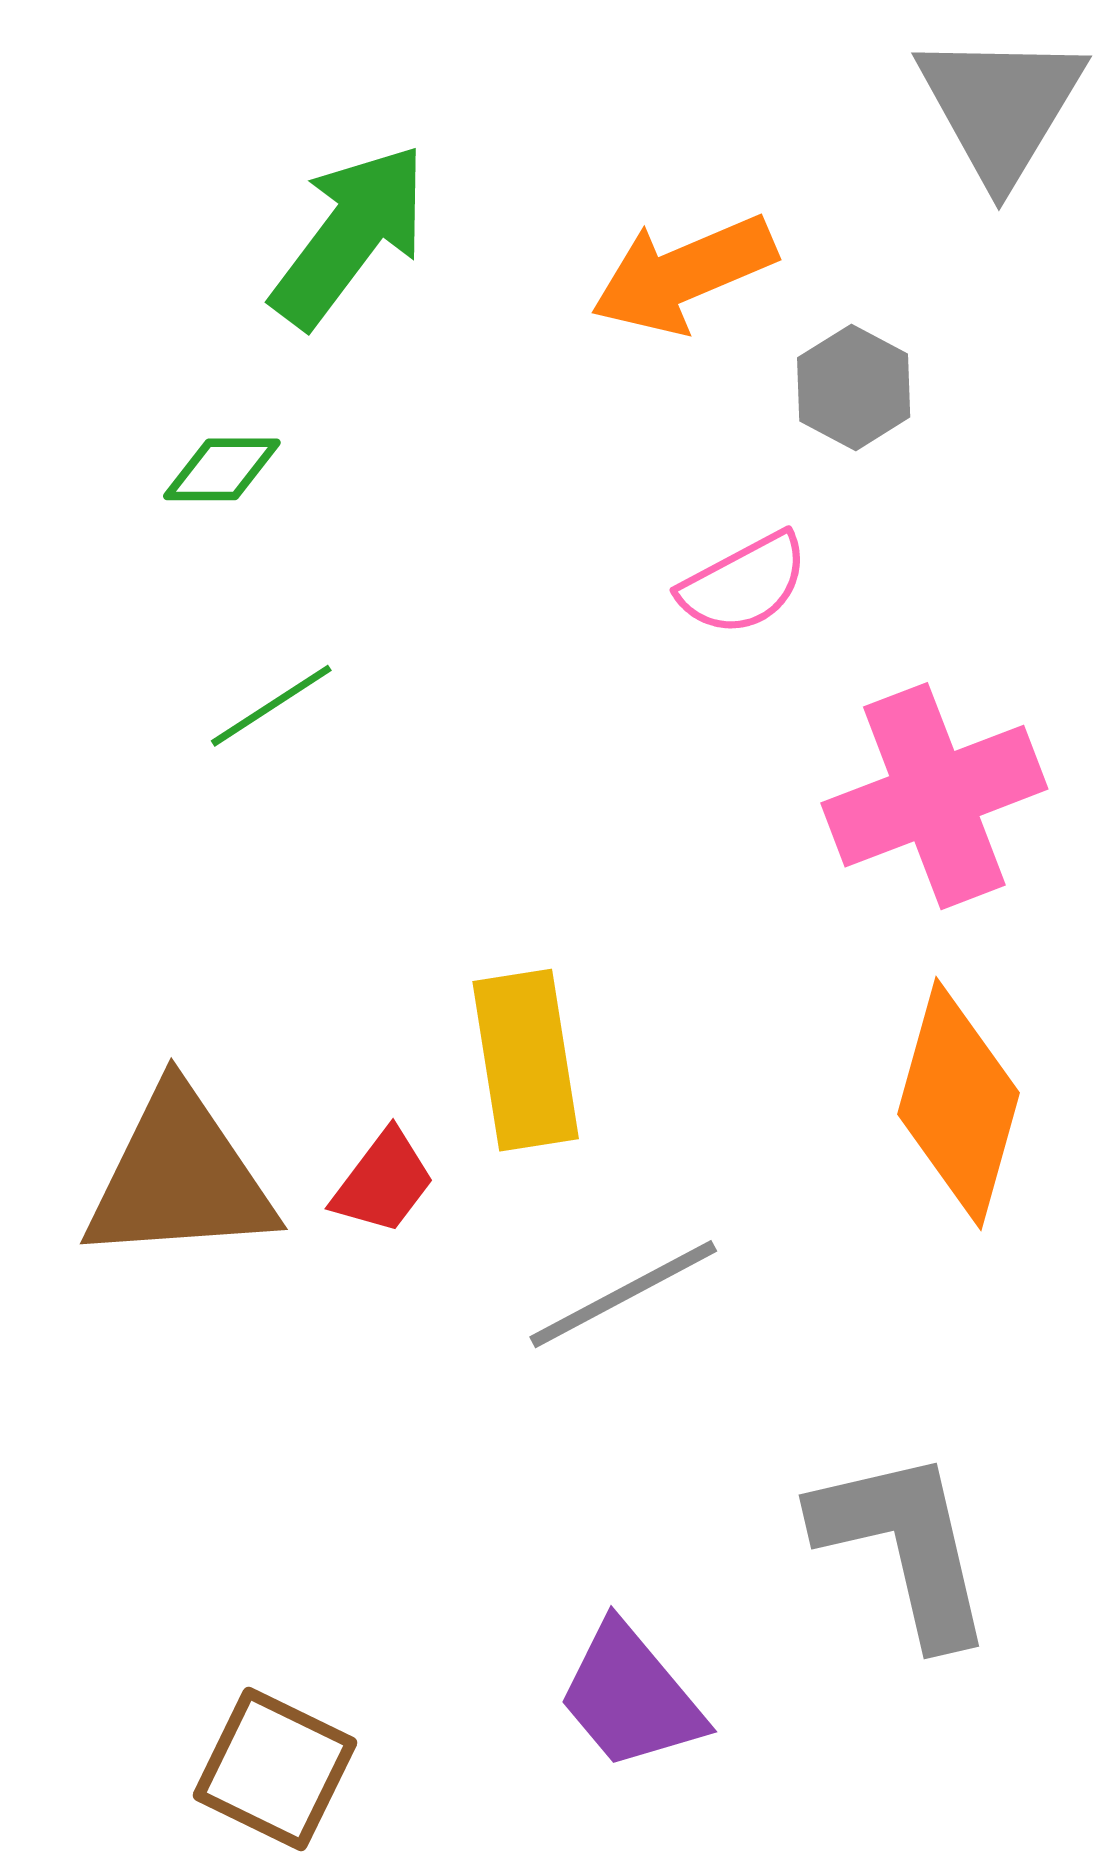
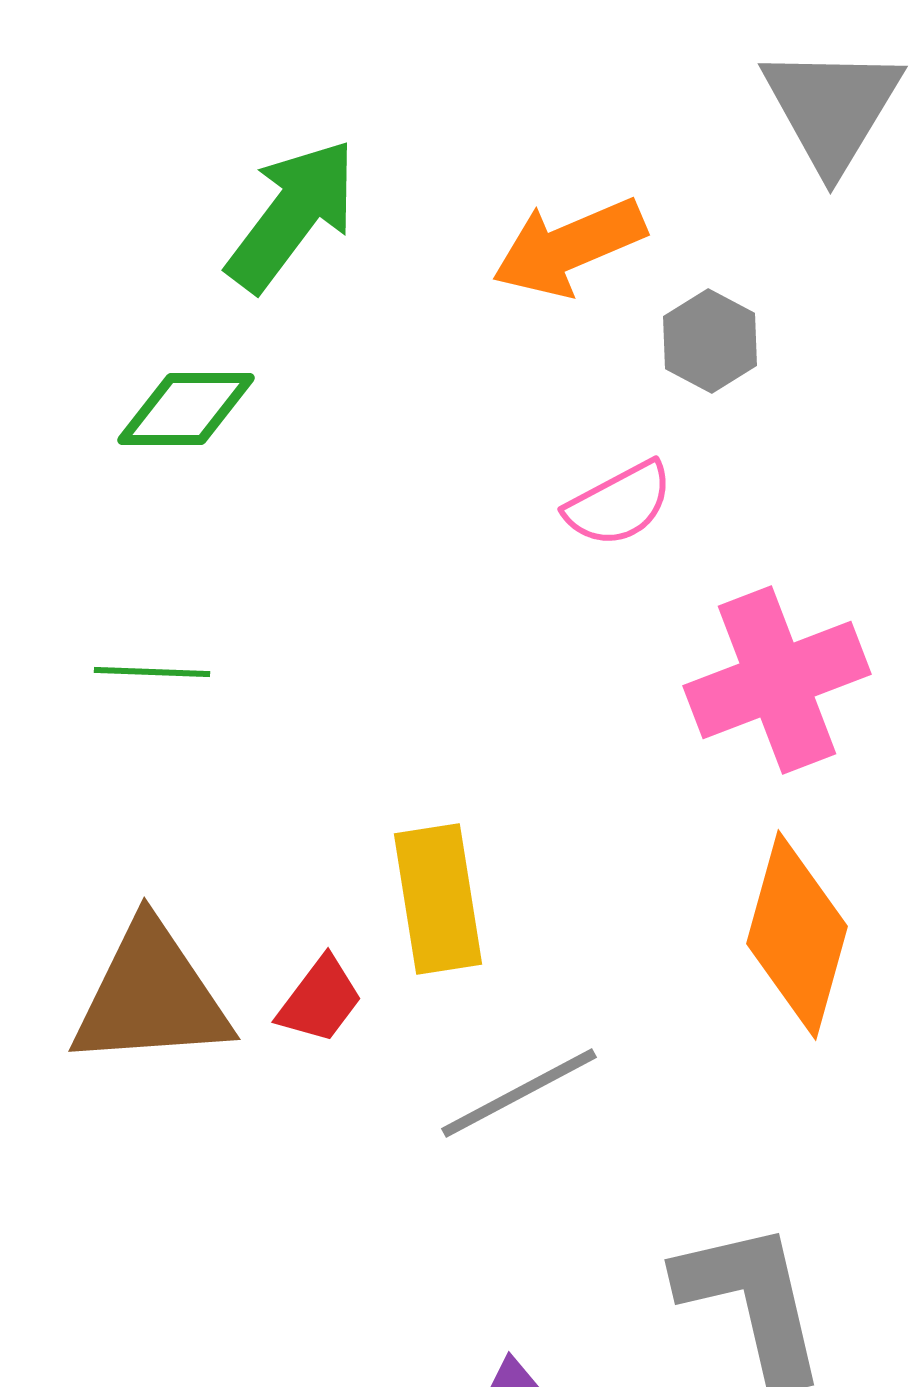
green diamond: (222, 469) -> (186, 409), size x1.4
green line: (271, 706) -> (152, 672), moved, turned 35

